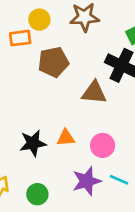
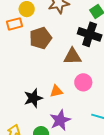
pink circle: (103, 145) -> (83, 82), moved
purple star: (87, 181) -> (60, 120), moved

